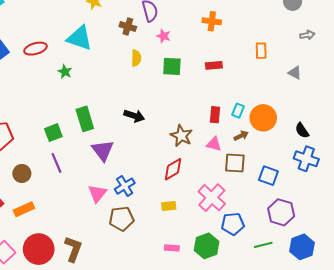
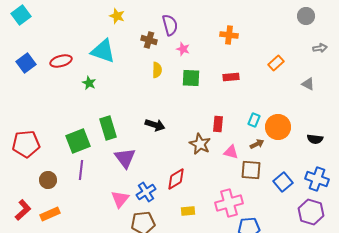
orange rectangle: (261, 51) -> (276, 63), turned 49
red rectangle: (215, 115) -> (218, 124), moved
black semicircle: (302, 130) -> (315, 139), turned -49
green square: (53, 133) -> (78, 141), size x1.4
blue cross: (306, 159) -> (317, 179), moved
purple line: (56, 163) -> (81, 170), turned 30
red diamond: (173, 169) -> (176, 179), moved
blue square: (268, 176) -> (283, 182), turned 30
pink cross: (212, 198) -> (229, 203), turned 32
purple hexagon: (281, 212) -> (311, 212), moved

